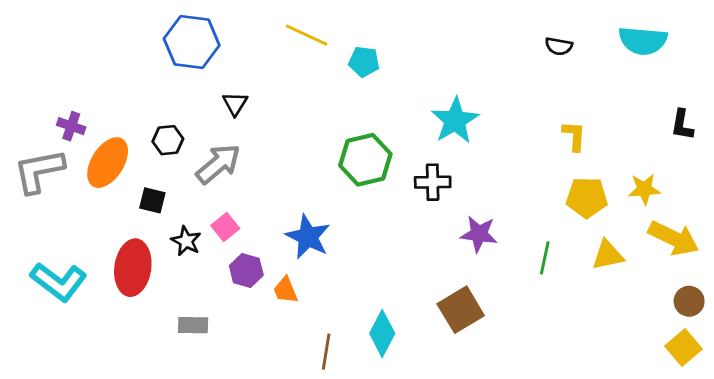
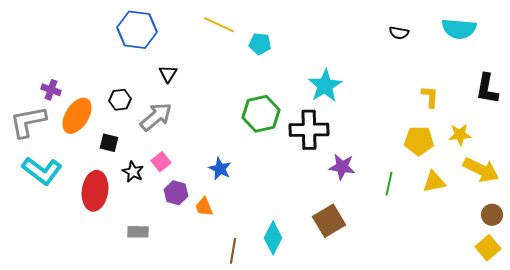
black L-shape: (682, 125) -> (487, 89), size x1.4
yellow L-shape: (574, 136) -> (430, 97), moved
black cross: (433, 182) -> (309, 130), size x1.5
blue star: (308, 237) -> (220, 169), size x0.7
cyan L-shape: (59, 282) -> (42, 171), moved

